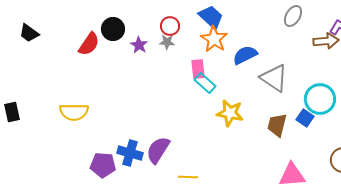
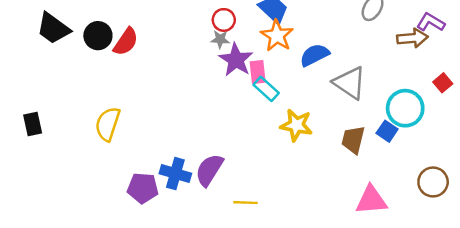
black circle: (113, 29) -> (98, 36), moved
black trapezoid: (29, 33) -> (53, 28), size x1.4
purple star: (139, 45) -> (236, 60), moved, size x1.6
yellow semicircle: (74, 112) -> (108, 124), turned 108

